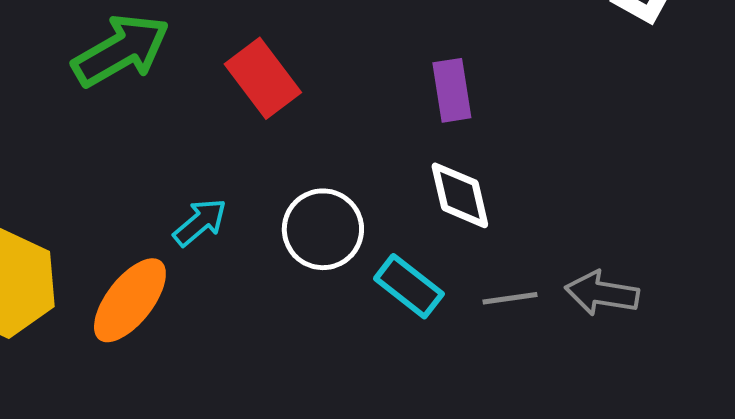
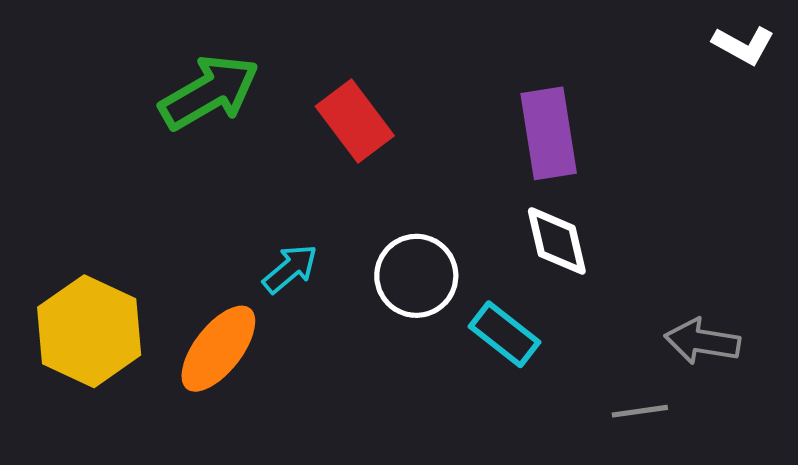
purple rectangle: (452, 90) -> (549, 133), size x1.4
gray line: (510, 298) -> (640, 411), moved

